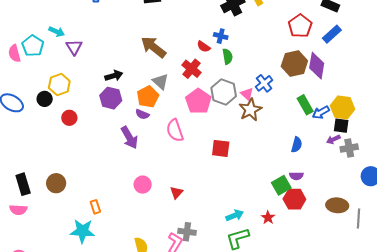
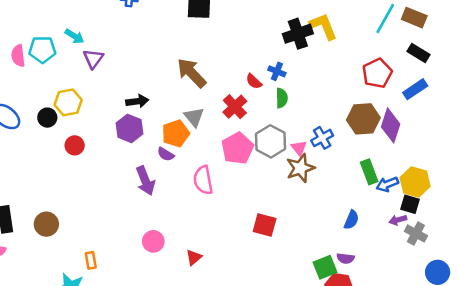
cyan pentagon: (33, 46) -> (42, 50), turned 30
red square: (221, 148) -> (265, 225), moved
gray cross: (349, 148) -> (416, 233), turned 30

